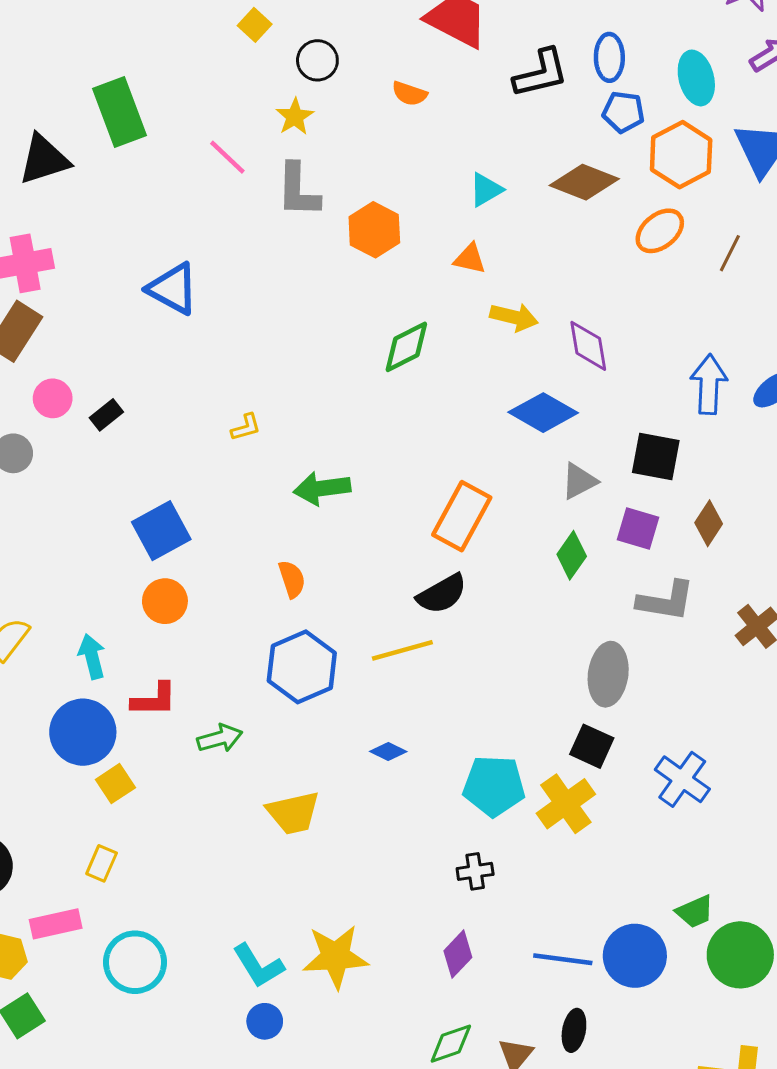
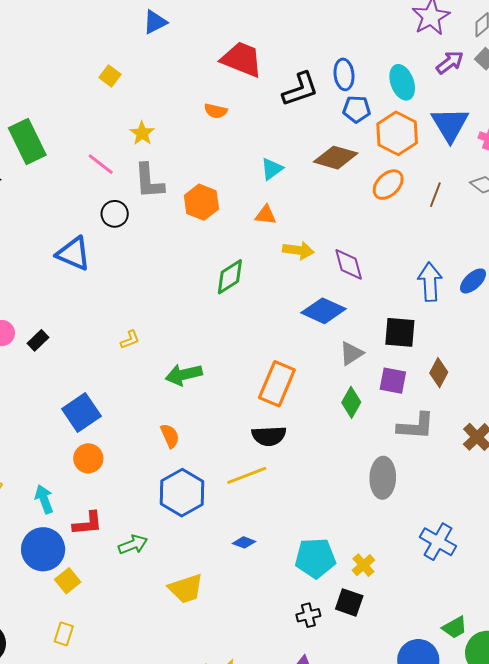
black circle: (317, 60) -> (115, 214), moved
black semicircle: (442, 594) -> (269, 436), turned 32
black square: (592, 746) -> (349, 602), moved
yellow cross: (566, 804) -> (363, 565), size x0.6

